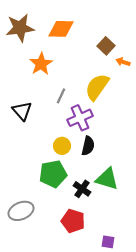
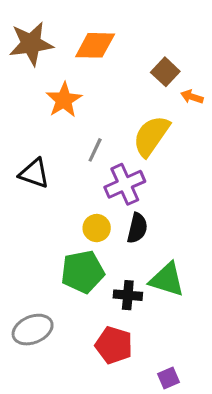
black triangle: (22, 111) -> (34, 173), turned -30
black cross: (82, 189) -> (128, 295), turned -30
purple square: (108, 242) -> (168, 378), turned -32

